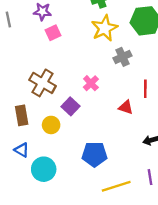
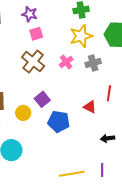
brown cross: (43, 83) -> (33, 62), moved
pink cross: (91, 83) -> (66, 62), moved
blue pentagon: (94, 154) -> (59, 122), moved

